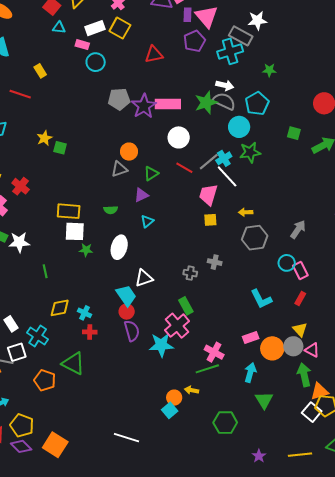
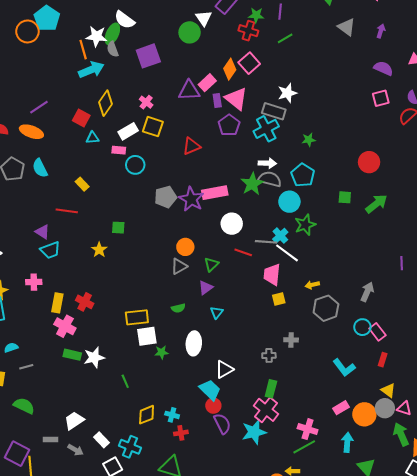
green square: (60, 148) -> (118, 228), moved
gray line: (209, 162) -> (266, 242), turned 55
green rectangle: (186, 306) -> (271, 389), turned 54

